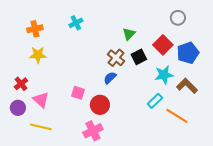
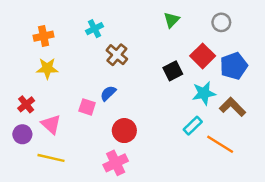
green triangle: (129, 34) -> (172, 20), moved
brown cross: (116, 58) -> (117, 55), moved
blue semicircle: (110, 78) -> (108, 93), moved
pink square: (78, 93) -> (87, 107), moved

